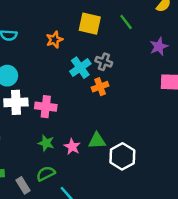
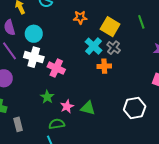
yellow square: (90, 24) -> (110, 27), moved
cyan cross: (80, 68) -> (94, 46), turned -30
white hexagon: (122, 156) -> (135, 108), moved
green semicircle: (46, 174) -> (57, 124), moved

